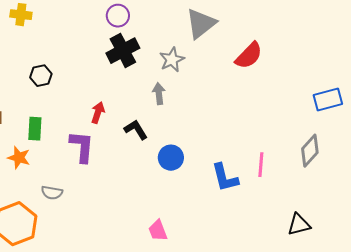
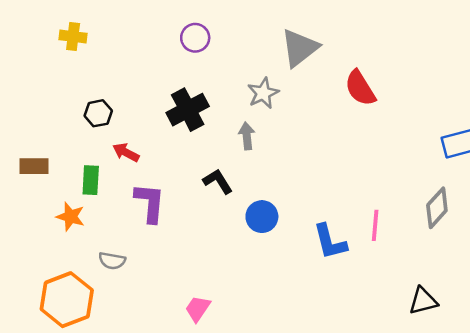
black cross: (123, 51) -> (188, 110), moved
red semicircle: (249, 56) -> (360, 88), turned 104
red arrow: (98, 113) -> (126, 152), moved, turned -80
pink trapezoid: (158, 231) -> (198, 308), moved, turned 55

